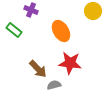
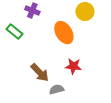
yellow circle: (93, 11) -> (85, 12), moved
red star: (70, 63) -> (73, 66), size x0.7

